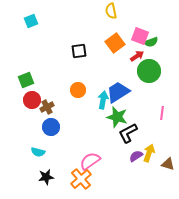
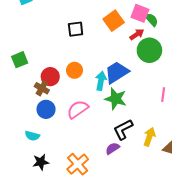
green semicircle: (151, 42) -> (152, 20), turned -112
red circle: (32, 100) -> (50, 77), moved
brown cross: (47, 107) -> (42, 88), turned -32
black L-shape: (128, 133) -> (123, 129), moved
purple semicircle: (136, 156) -> (112, 148), moved
pink semicircle: (90, 161) -> (78, 109), moved

